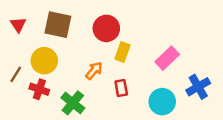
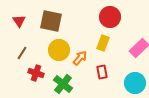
red circle: (106, 28) -> (110, 17), moved
yellow circle: (44, 61) -> (59, 50), moved
brown line: (16, 74) -> (22, 53), moved

